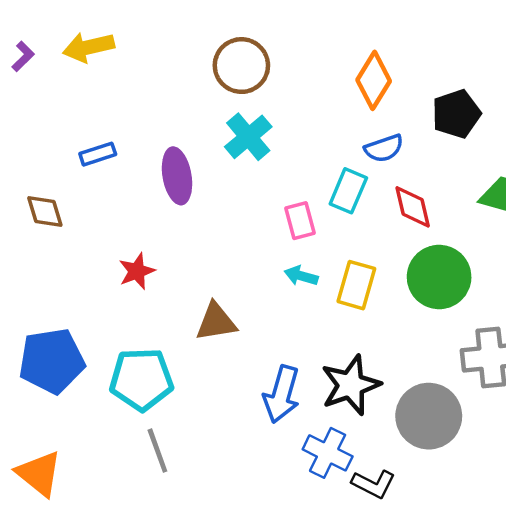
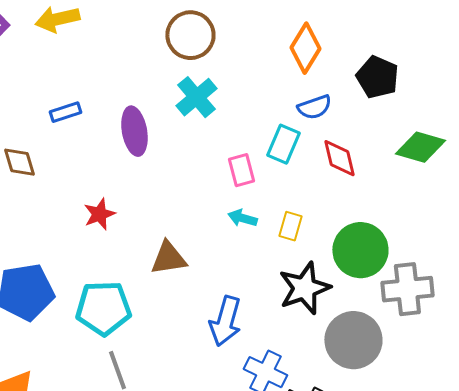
black pentagon: (456, 114) -> (377, 77), turned -30
green circle: (439, 277) -> (360, 250), moved
yellow rectangle: (356, 285) -> (290, 226), size x0.7
black star: (351, 385) -> (304, 288), moved

